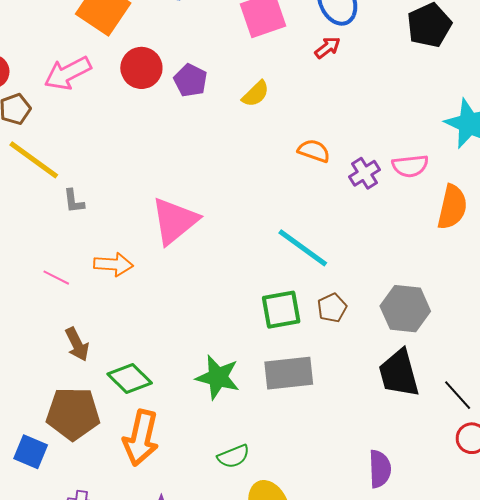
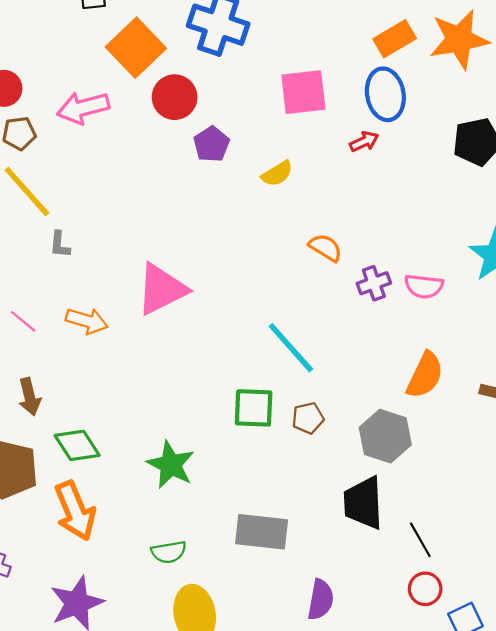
red circle: (141, 68) -> (175, 97), moved
orange semicircle: (452, 207) -> (425, 375), moved
gray rectangle: (289, 373) -> (262, 532), moved
orange arrow: (141, 438) -> (75, 511), turned -48

